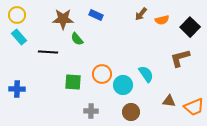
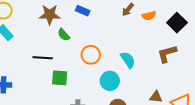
black line: (48, 52) -> (43, 58), moved
orange circle: (102, 74) -> (91, 55), moved
cyan semicircle: (146, 74) -> (128, 60), moved

